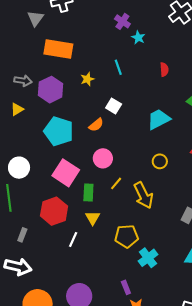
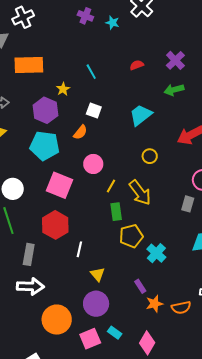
purple cross: (122, 21) -> (85, 16), moved
cyan star: (138, 38) -> (112, 23), moved
red semicircle: (164, 69) -> (137, 65), turned -96
purple hexagon: (51, 90) -> (45, 110), moved
green rectangle: (88, 192) -> (116, 212), moved
yellow triangle: (93, 218) -> (98, 274), moved
gray rectangle: (22, 235) -> (29, 254), size x1.5

